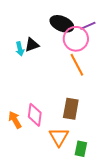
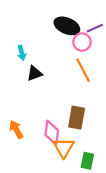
pink circle: (76, 39) -> (82, 42), size x0.7
black triangle: (32, 45) -> (35, 73), moved
pink diamond: (35, 115) -> (52, 133), moved

